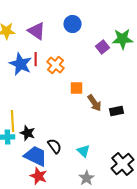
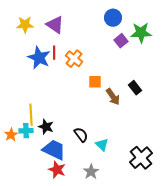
blue circle: (73, 24) -> (113, 18), moved
black rectangle: (117, 111) -> (135, 88), moved, turned 64
black semicircle: (55, 146) -> (81, 135), moved
gray star: (87, 178) -> (91, 172), moved

